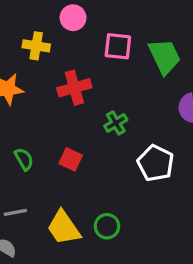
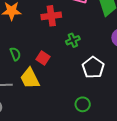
green circle: (107, 226) -> (83, 104), moved
yellow trapezoid: (64, 228) -> (30, 78), moved

